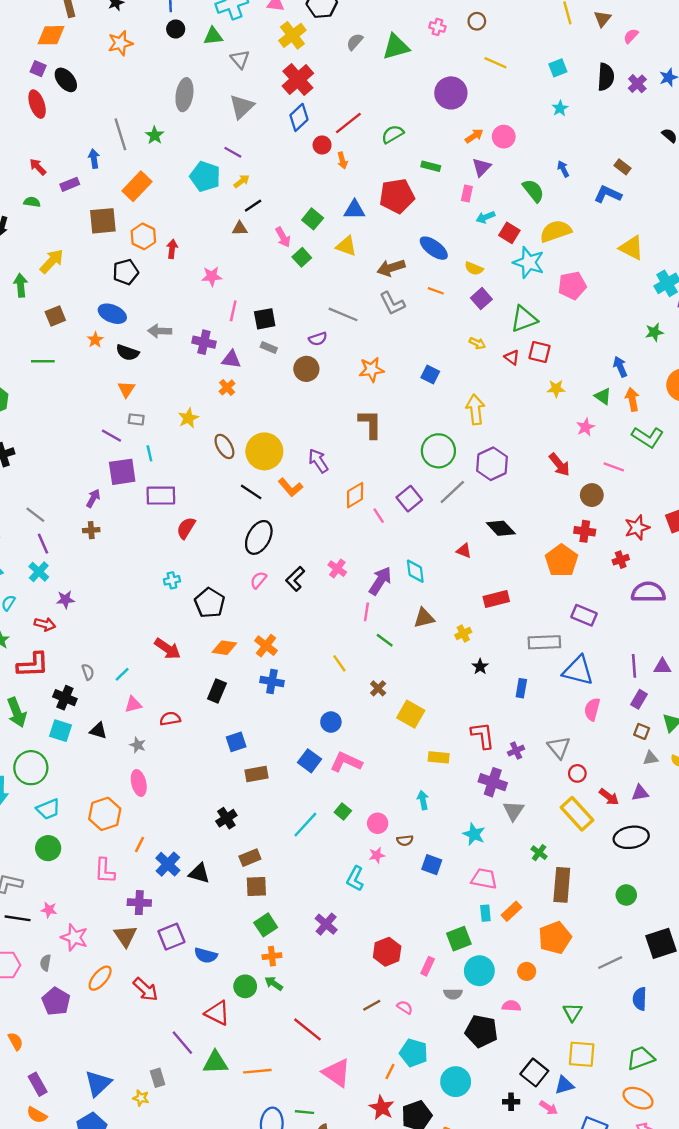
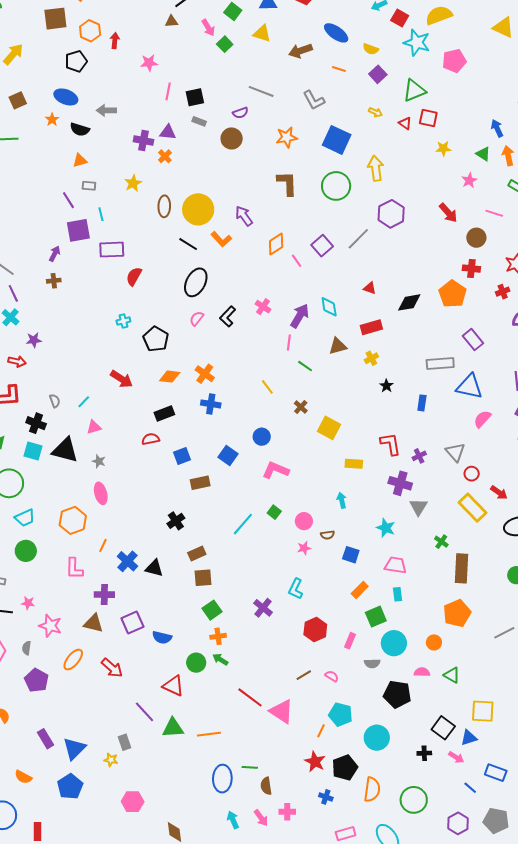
gray L-shape: (392, 303) -> (314, 100), moved
purple cross: (204, 342) -> (143, 141), moved
blue square: (430, 375) -> (337, 140), size x1.8
orange triangle: (126, 389) -> (80, 160), turned 42
purple line: (112, 436) -> (68, 200), turned 30
brown ellipse: (224, 446) -> (164, 206), turned 35
green circle: (438, 451) -> (336, 186), moved
black diamond: (501, 528) -> (409, 302), moved, turned -55
red rectangle: (496, 599) -> (371, 327), moved
purple rectangle: (584, 615) -> (473, 340), turned 30
black rectangle: (217, 691) -> (164, 413), turned 48
pink semicircle: (592, 709) -> (482, 419), turned 30
red semicircle: (170, 719) -> (151, 439), moved
black triangle: (98, 731) -> (65, 450), size x1.8
blue square: (309, 761) -> (228, 456), moved
cyan L-shape: (355, 879) -> (296, 589), moved
orange rectangle: (512, 911) -> (360, 590), moved
brown triangle: (125, 936) -> (93, 623), turned -40
green triangle: (573, 1012) -> (452, 675), moved, turned -30
pink triangle: (337, 1073) -> (282, 711), moved
purple rectangle: (38, 1084) -> (46, 739), moved

